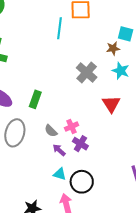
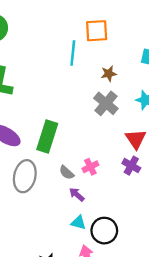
brown star: (113, 48) -> (109, 74), moved
green rectangle: (35, 99) -> (47, 137), size x1.5
purple cross: (80, 144) -> (131, 166), moved

